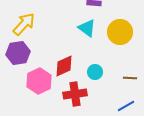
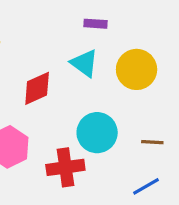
red diamond: (64, 66) -> (37, 88), moved
cyan circle: (95, 72) -> (97, 133), size x1.6

